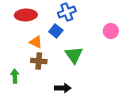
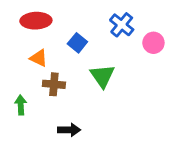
blue cross: (67, 12) -> (122, 25), moved, turned -30
orange triangle: (36, 42) -> (39, 58), moved
black arrow: (63, 88) -> (69, 130), moved

